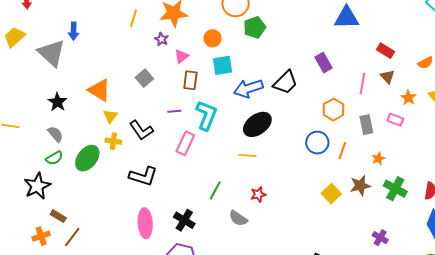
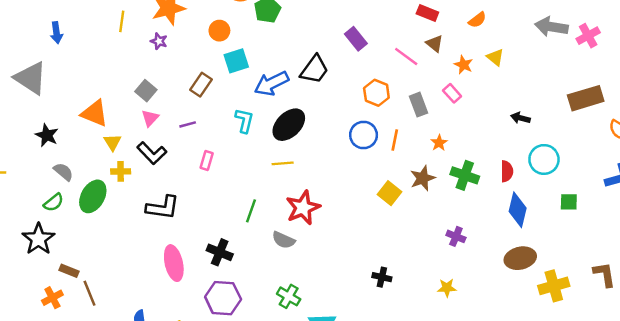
blue arrow: (74, 31) -> (56, 33), moved
pink triangle: (181, 56) -> (150, 118), moved
brown rectangle: (190, 80) -> (201, 85), turned 36
pink line: (362, 84) -> (406, 57), turned -55
cyan L-shape: (206, 115) -> (244, 121), moved, size x0.7
pink rectangle: (395, 120) -> (452, 93), turned 35
gray semicircle: (55, 134) -> (63, 172), moved
pink rectangle: (185, 143) -> (207, 161), size x0.7
red star: (258, 194) -> (303, 208), size x1.8
brown line: (72, 237) -> (90, 293), turned -50

